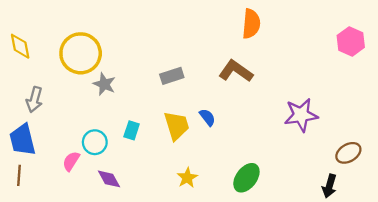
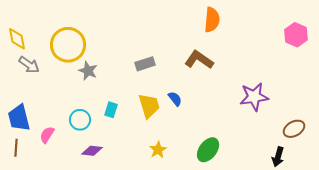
gray arrow: (34, 100) -> (29, 65), moved, turned -70
pink semicircle: (71, 161) -> (47, 135), moved
purple diamond: (109, 179) -> (92, 151), turned -55

